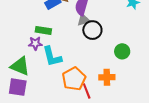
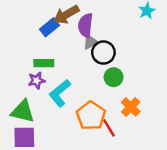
green circle: (122, 51) -> (114, 77), moved
cyan L-shape: (52, 57) -> (60, 93), turned 75
orange cross: (107, 77) -> (131, 107), turned -35

